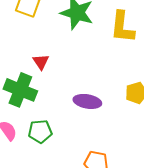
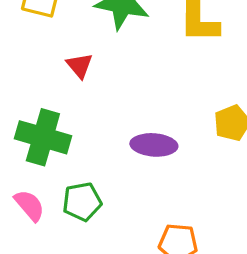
red triangle: (41, 62) -> (80, 66), moved

